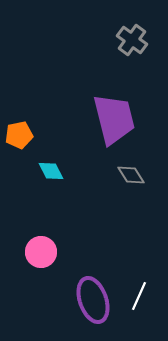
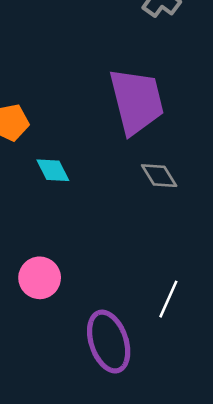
white line: (139, 296) -> (168, 299), moved

